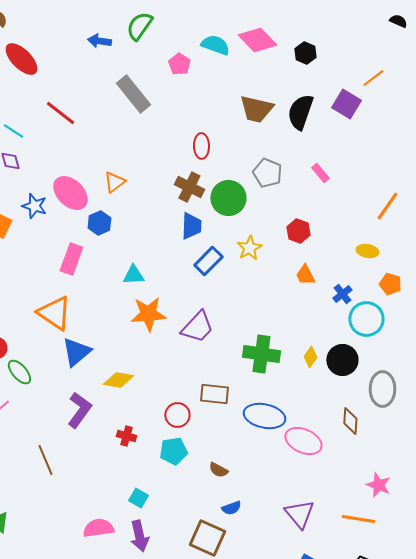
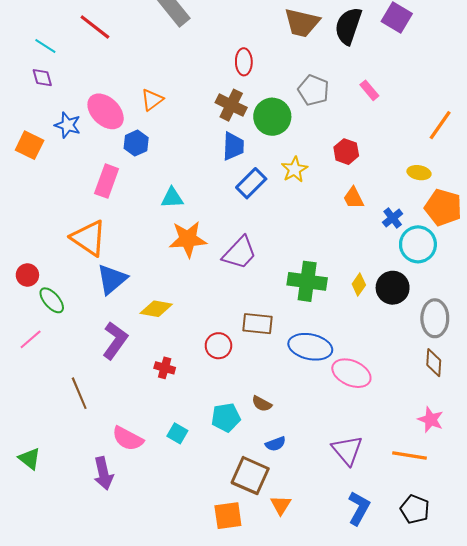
orange pentagon: (390, 284) -> (443, 207), size x1.6
brown diamond: (350, 421) -> (434, 363), moved
cyan pentagon: (173, 451) -> (226, 417), moved
pink semicircle: (98, 528) -> (128, 439), moved, turned -144
purple arrow: (139, 536) -> (103, 473), moved

